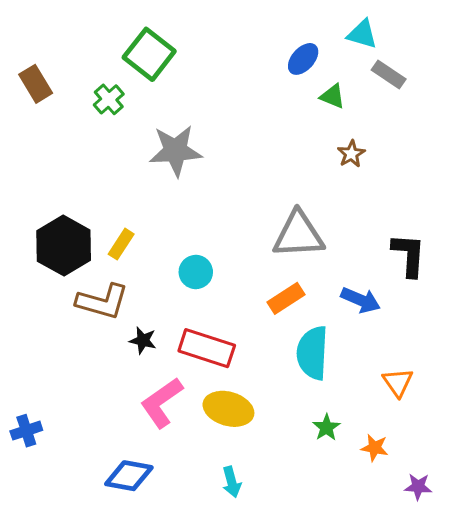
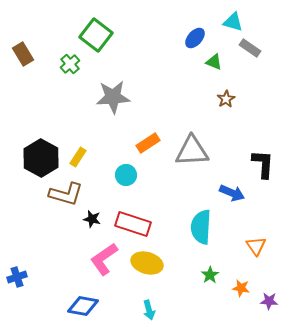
orange rectangle: (286, 298) -> (148, 143), moved
purple star: (418, 487) -> (269, 301), moved

